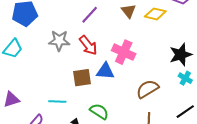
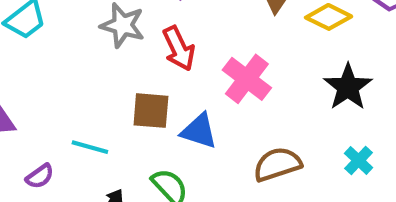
black star: (181, 55) -> (348, 87), moved, turned -30
blue triangle: (105, 71) -> (199, 131), moved

